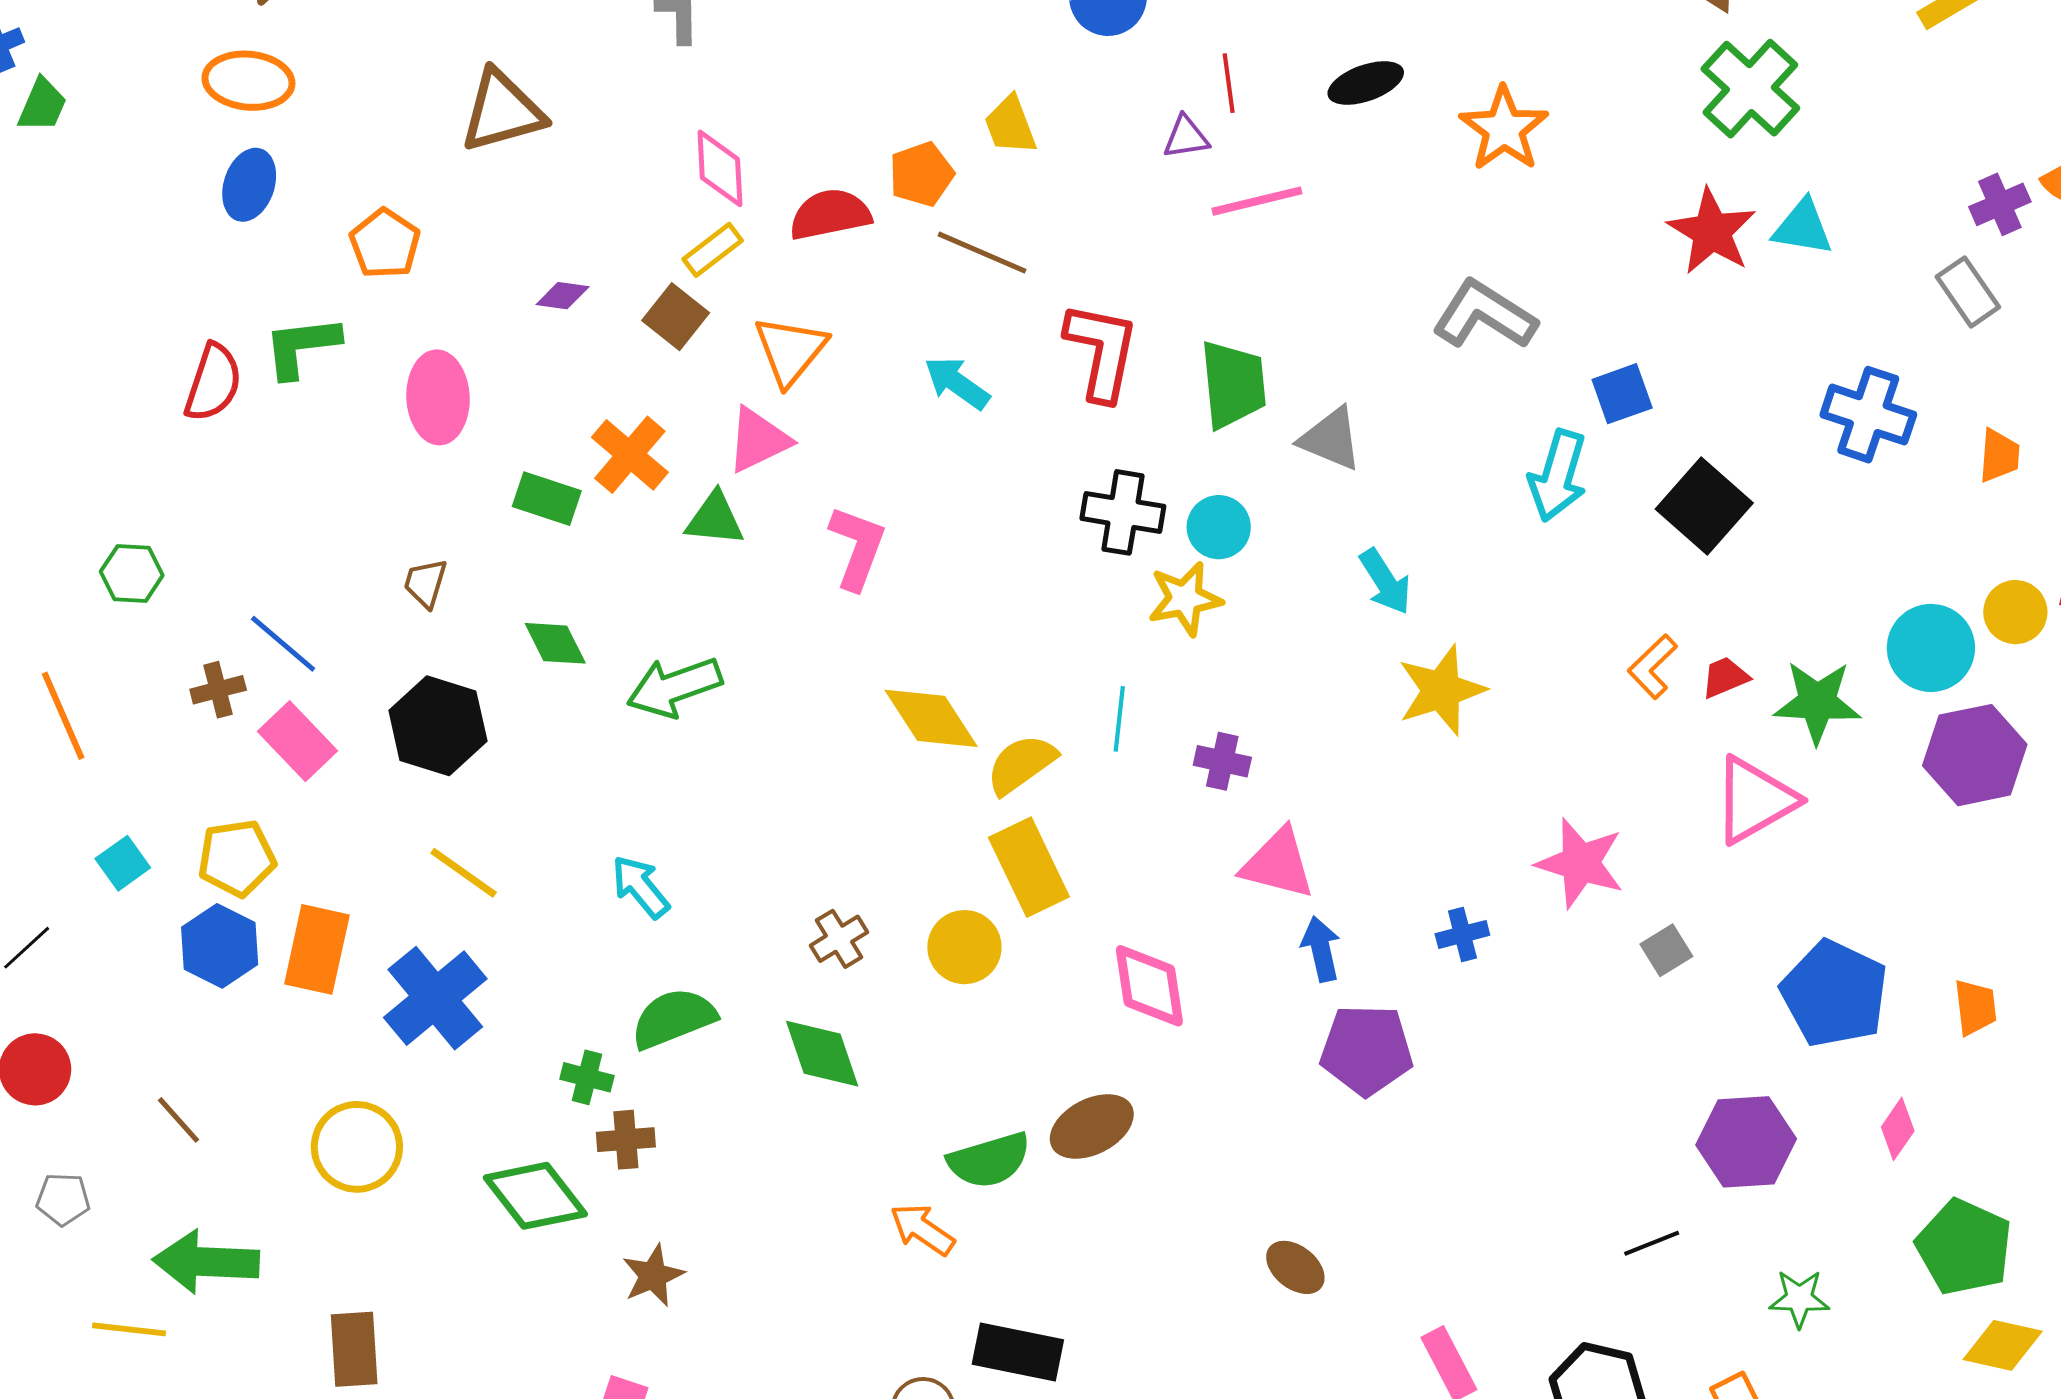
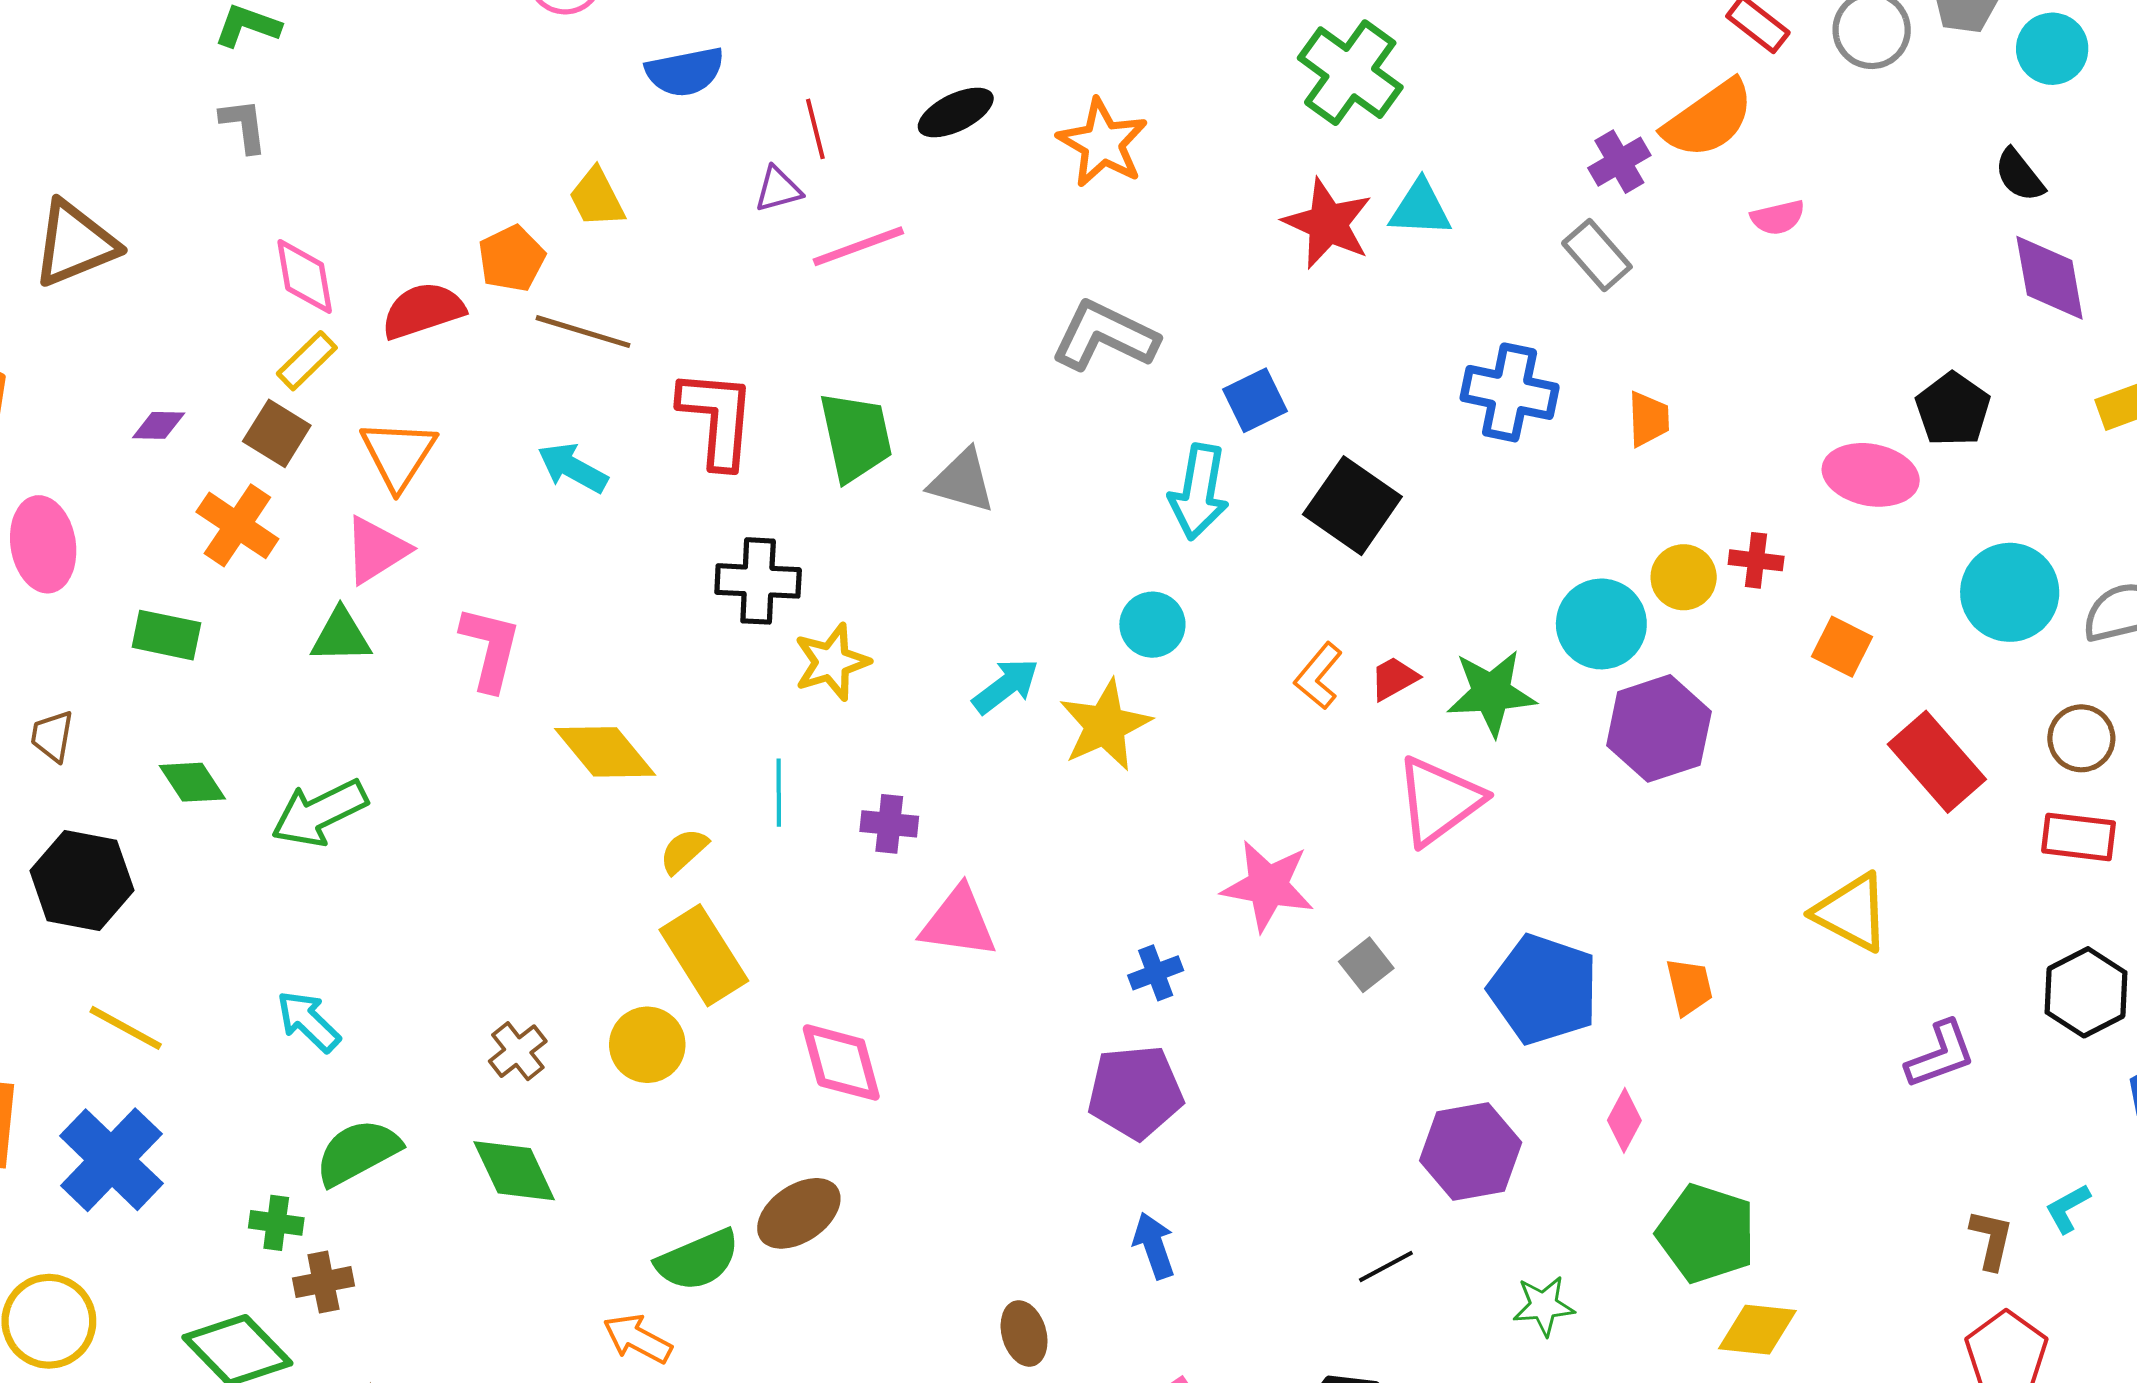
orange cross: (630, 455) -> (237, 525), moved
cyan circle: (1219, 527) -> (1152, 625), moved
cyan arrow: (1385, 582) -> (1006, 686), moved, turned -88
yellow diamond: (931, 718) -> (605, 752), moved
yellow semicircle: (1021, 764) -> (684, 851), size x0.7
blue arrow: (1321, 949) -> (1154, 1246), moved
purple pentagon: (1367, 1050) -> (1135, 1092), moved
brown ellipse: (1295, 1267) -> (1024, 1334), turned 42

